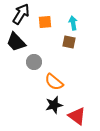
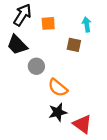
cyan arrow: (73, 23) -> (87, 25), moved

